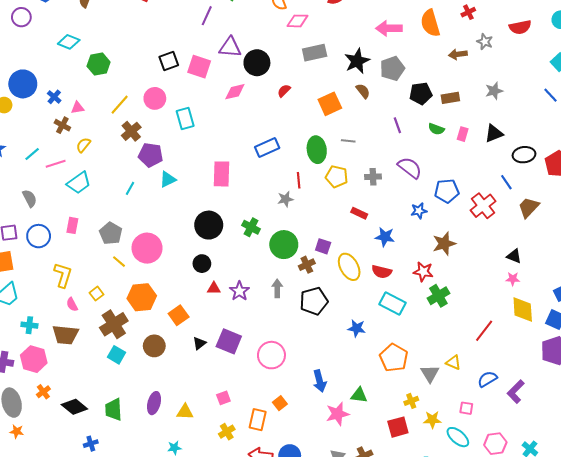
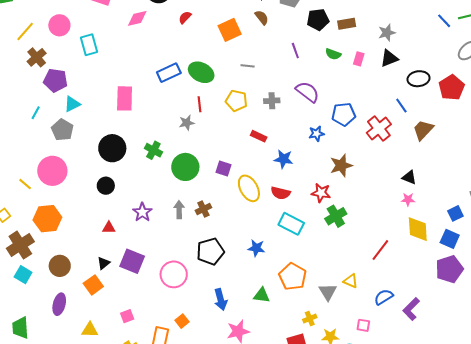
gray star: (494, 91) -> (387, 33), moved
green ellipse: (317, 150) -> (201, 72), moved, turned -55
gray pentagon: (111, 233) -> (62, 130), moved
brown cross: (307, 265) -> (203, 209), moved
red triangle: (214, 288) -> (109, 228), moved
black pentagon: (314, 301) -> (210, 251), moved
orange square: (179, 315) -> (93, 285), moved
green triangle: (359, 395) -> (262, 295), moved
purple ellipse: (154, 403) -> (59, 304), moved

